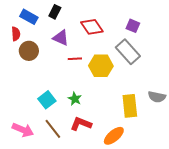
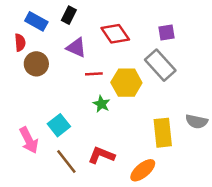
purple square: (133, 26) -> (167, 33), turned -32
green star: (75, 99) -> (101, 104), moved
pink arrow: (23, 130) -> (29, 140), moved, turned 40

